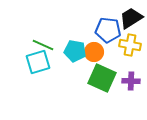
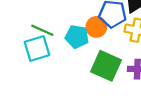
orange circle: (94, 52) -> (96, 27), moved

